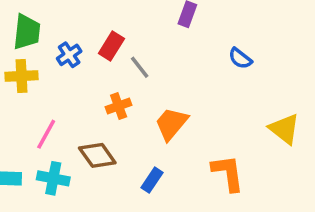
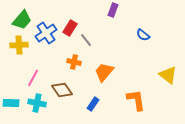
green trapezoid: (27, 32) -> (22, 20), turned 35
blue cross: (69, 55) -> (46, 33), size x1.5
orange cross: (119, 106) -> (74, 62), turned 32

